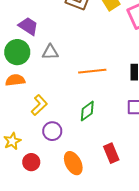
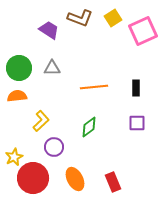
purple trapezoid: (28, 26) -> (49, 30), moved
red rectangle: (111, 153) -> (113, 182), moved
red circle: (31, 162) -> (33, 178), size x1.8

